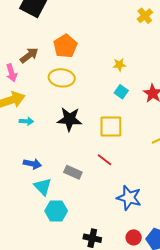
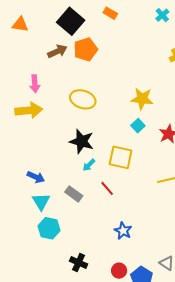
orange pentagon: (65, 46) -> (86, 49), moved
brown arrow: (29, 55) -> (57, 51), moved
yellow star: (119, 65) -> (142, 99), size x1.6
cyan arrow: (26, 121) -> (89, 165), moved, turned 120
blue star: (129, 198) -> (123, 231), size x0.7

